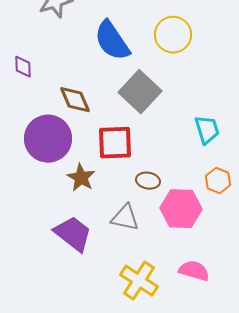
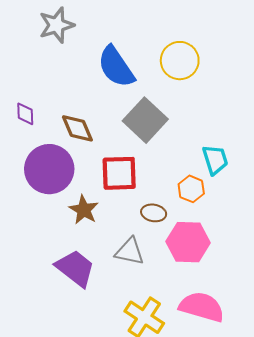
purple diamond: (23, 67) -> (25, 114), moved
orange hexagon: (218, 181) -> (191, 189), moved
pink semicircle: (194, 271) -> (202, 307), size x1.4

